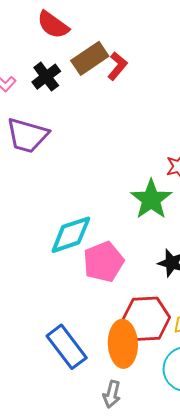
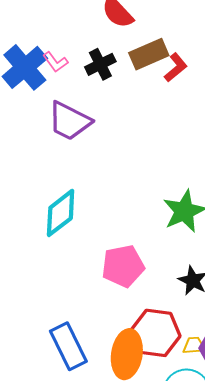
cyan diamond: (71, 235) -> (61, 213), moved, turned -30

